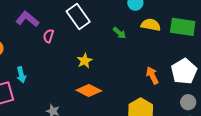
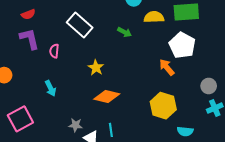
purple L-shape: (27, 19) -> (29, 39), turned 50
white pentagon: (184, 71) -> (182, 45), moved
cyan arrow: (21, 75) -> (51, 88), moved

